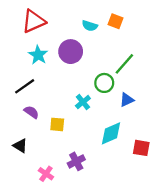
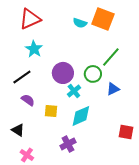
orange square: (115, 21) -> (103, 19), size x1.6
purple circle: (71, 52) -> (63, 73), moved
cyan diamond: (111, 133) -> (81, 116), moved
pink cross: (46, 174) -> (27, 155), moved

